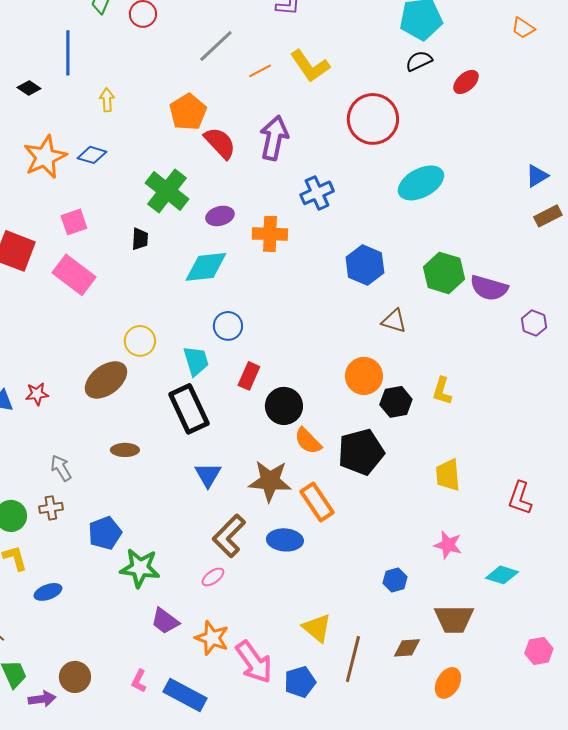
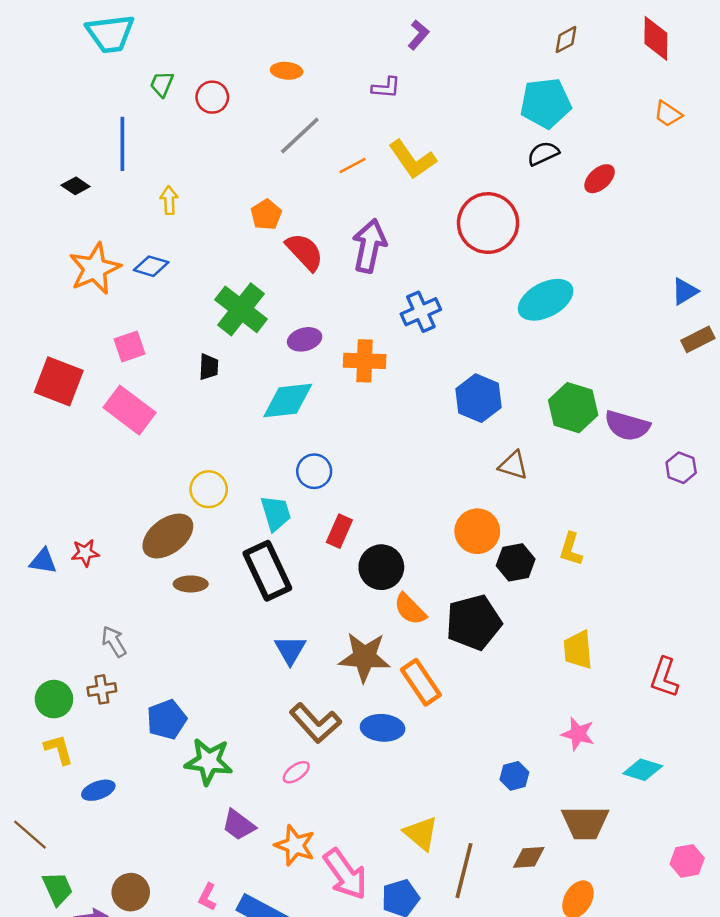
orange pentagon: (188, 112) -> (266, 215), size x0.7
brown ellipse: (125, 450) -> (191, 584), moved
brown L-shape: (229, 536) -> (315, 723), turned -87

